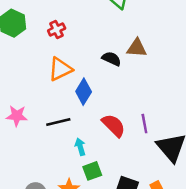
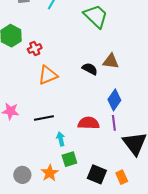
red cross: (57, 30) -> (35, 48), moved
blue diamond: (84, 92) -> (114, 100), moved
red semicircle: (114, 125) -> (89, 123), turned -45

